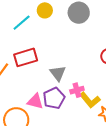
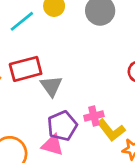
gray triangle: (58, 73) -> (51, 86), moved
pink triangle: (35, 101) -> (53, 145), moved

